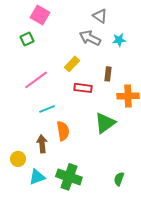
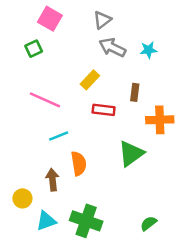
gray triangle: (100, 16) -> (102, 20), moved, turned 49
pink line: (36, 80) -> (45, 100), turned 60
green semicircle: (119, 179) -> (149, 223), turned 32

